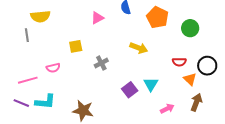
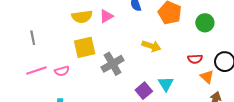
yellow semicircle: (40, 16) -> (82, 17), moved
yellow square: (76, 46) -> (85, 47), size x1.5
gray cross: (101, 63) -> (113, 64), size x1.5
pink line: (28, 80) -> (36, 70), moved

